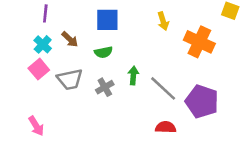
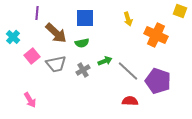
brown arrow: (70, 39) -> (56, 33), size x1.6
cyan cross: (43, 44) -> (13, 37), moved
green arrow: (133, 76) -> (105, 61), turned 64

